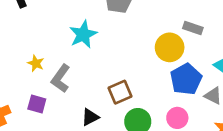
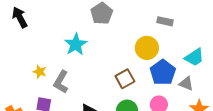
gray rectangle: (193, 28) -> (165, 21), moved
brown square: (120, 92) -> (125, 79), moved

